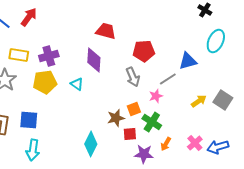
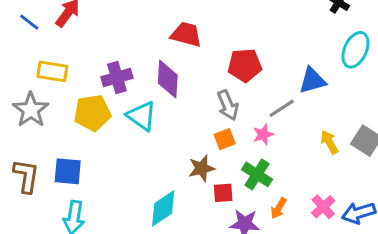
purple cross: (49, 56) -> (117, 77), moved
cyan triangle: (77, 84) -> (142, 116), size x1.5
yellow arrow: (199, 101) -> (329, 142), turned -84
orange square: (134, 109) -> (225, 139), moved
cyan diamond: (91, 144) -> (163, 208), turned 30

